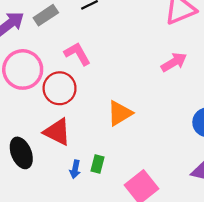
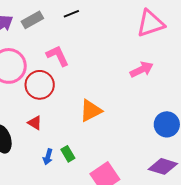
red triangle: (57, 132) -> (35, 123), size x0.6
green rectangle: (97, 164) -> (68, 154), turned -49

